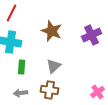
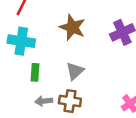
gray arrow: (21, 93) -> (44, 101), moved

